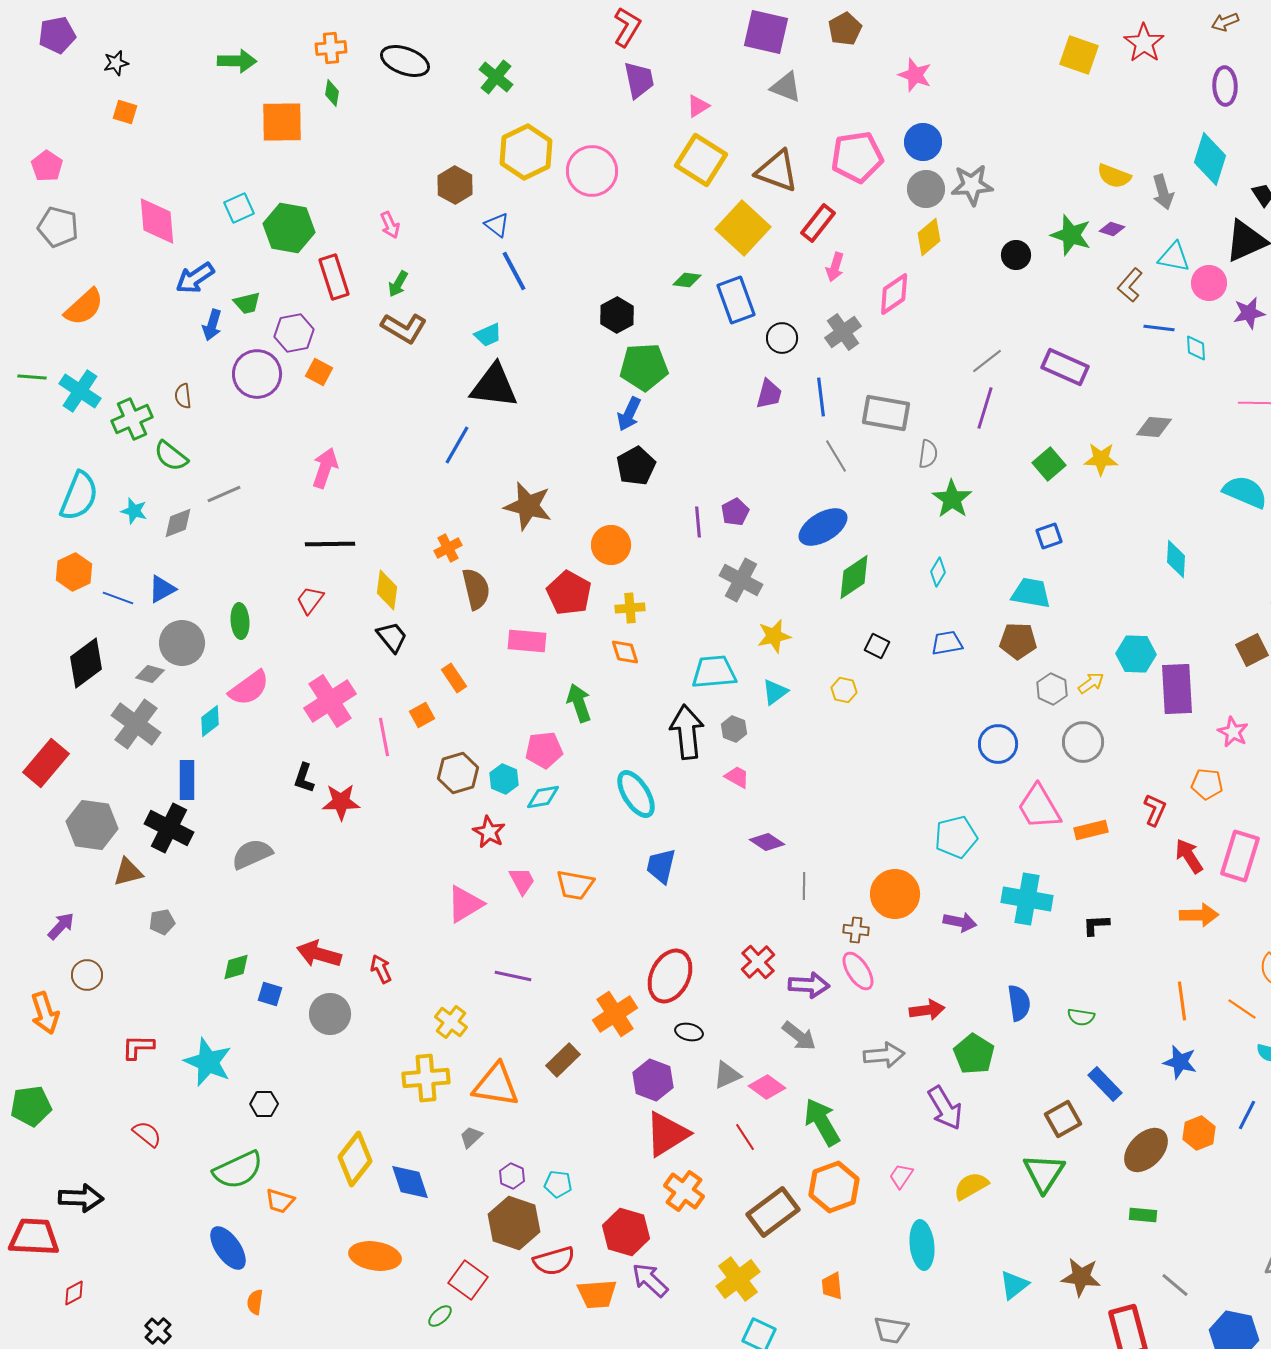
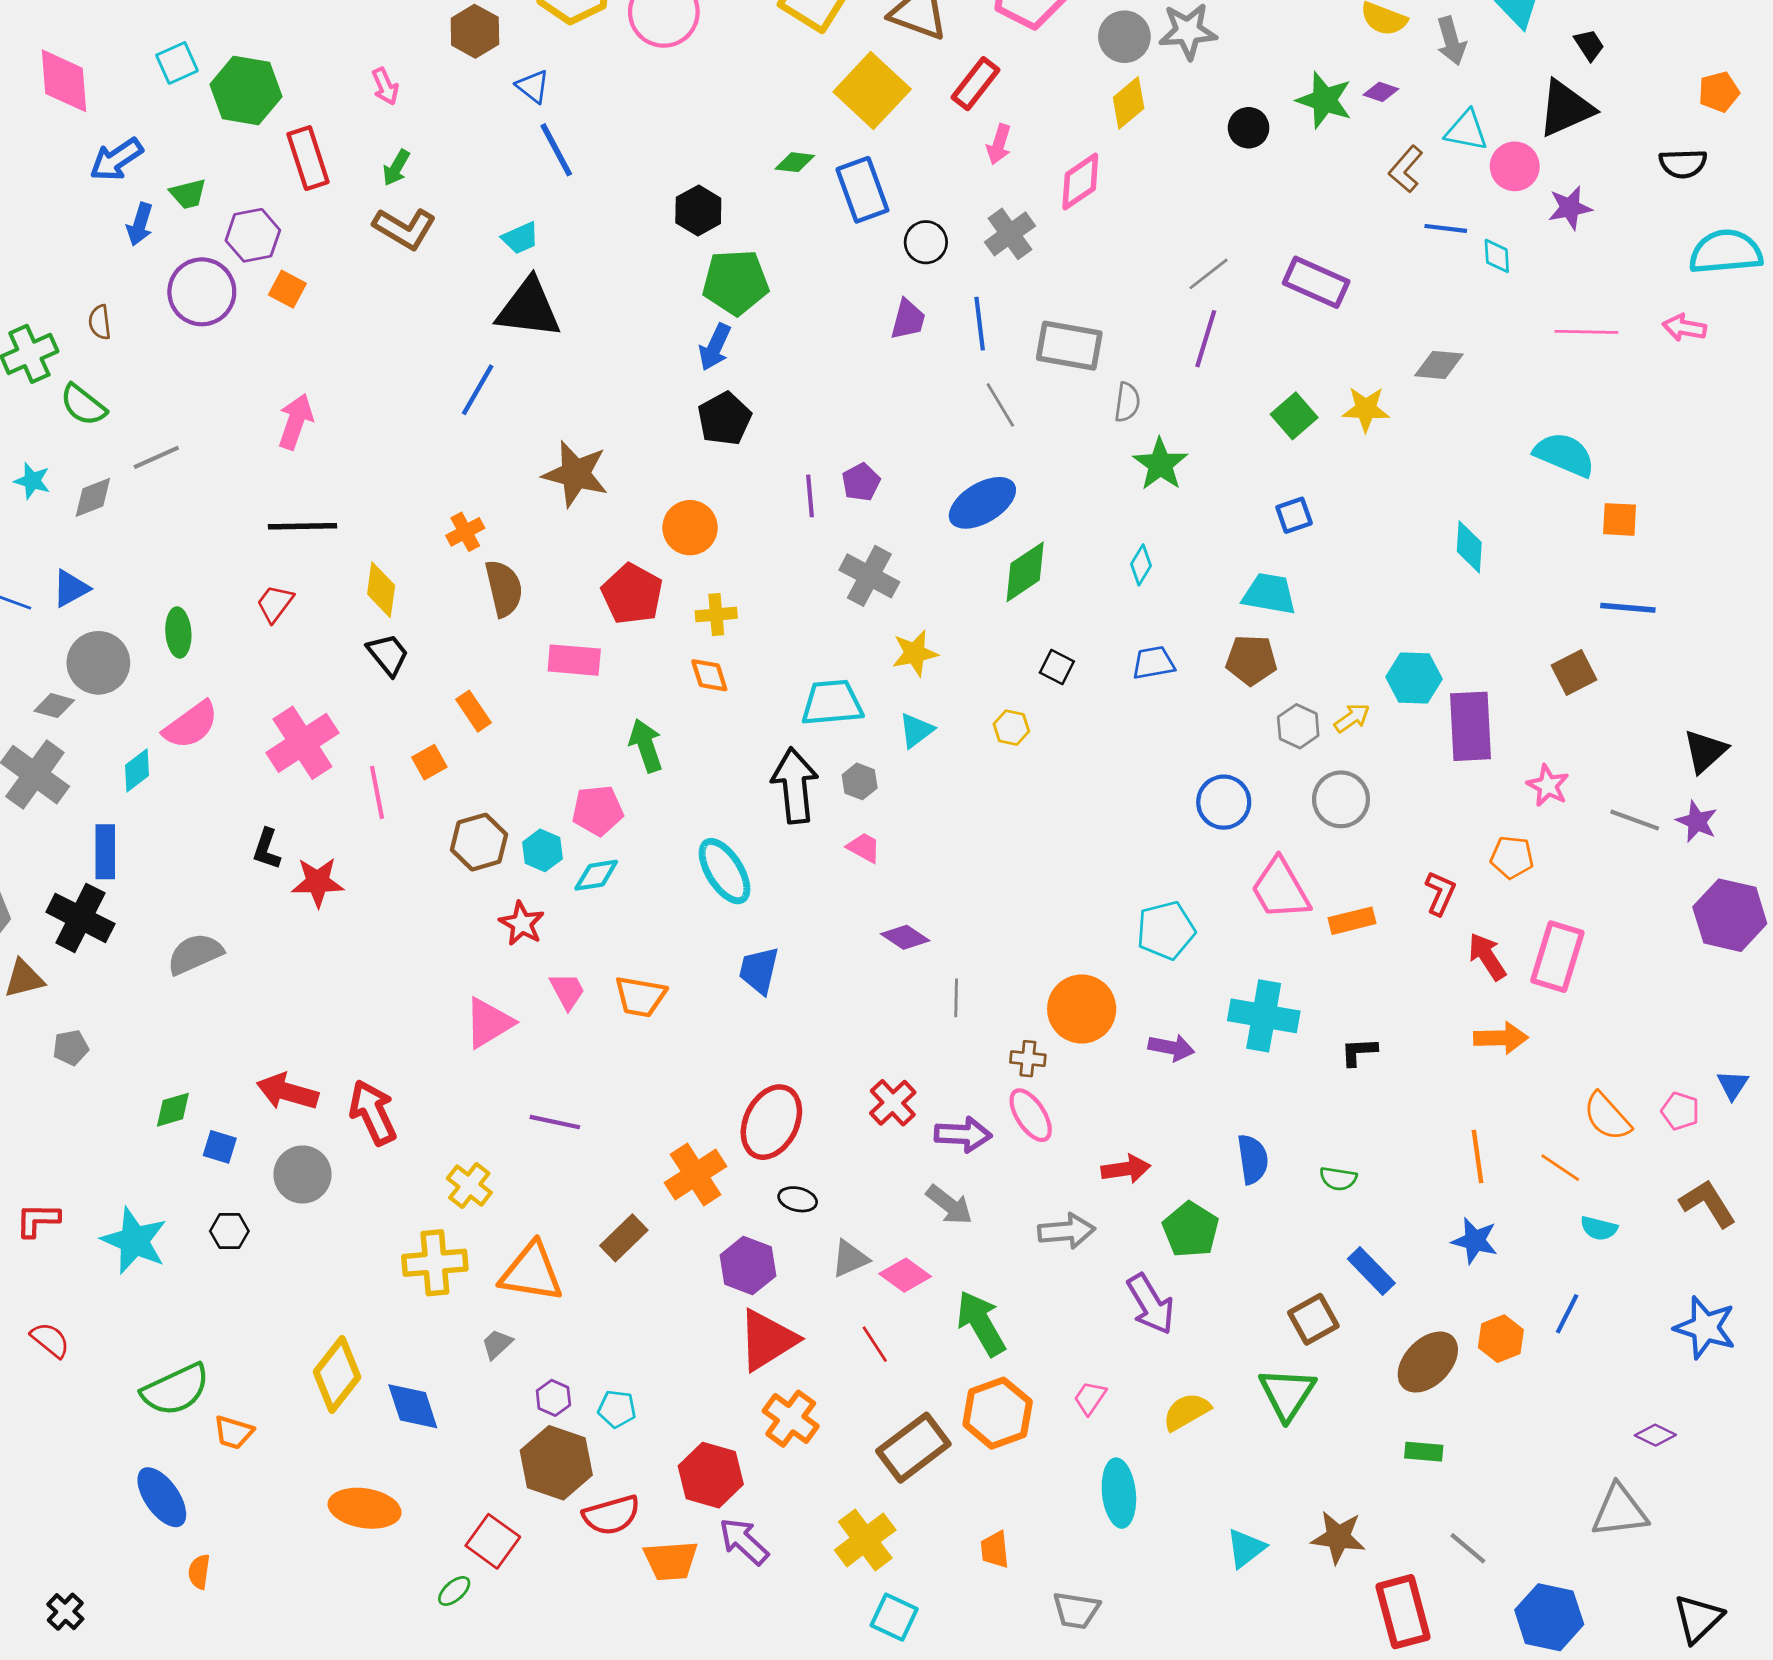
red arrow: (381, 969) -> (373, 1112), size x1.6
black hexagon: (264, 1104) -> (229, 1231), moved

